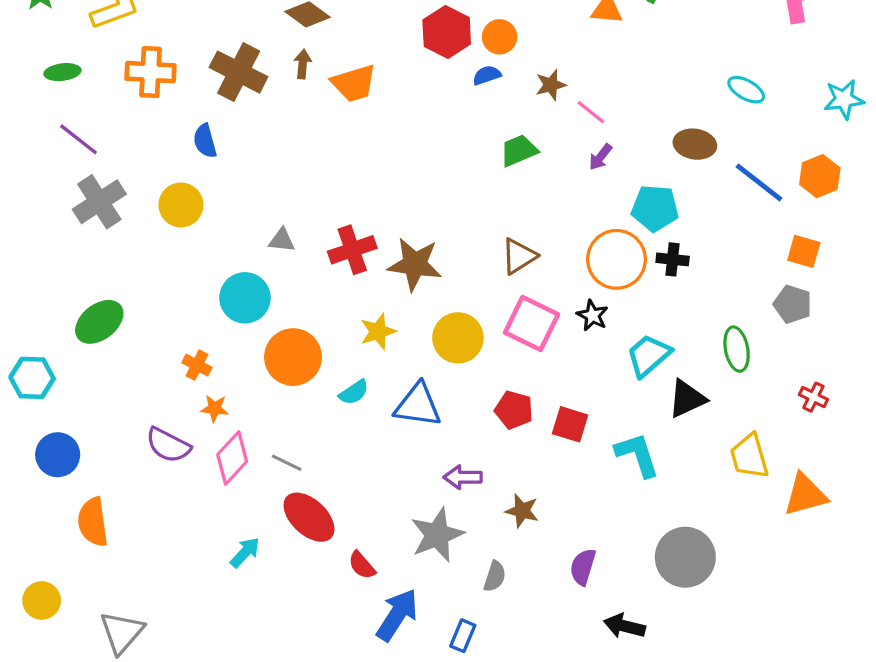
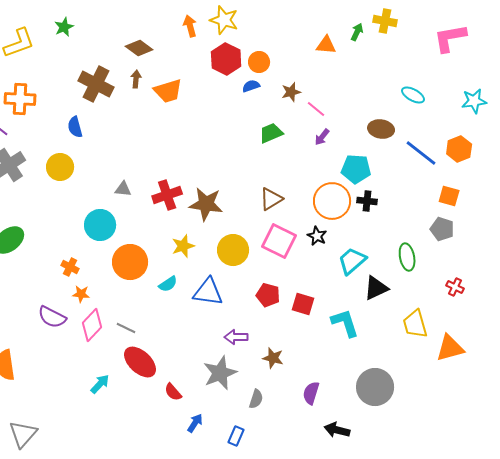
orange cross: (151, 72) -> (20, 99), moved
blue arrow: (397, 615) -> (195, 423), size x0.6

